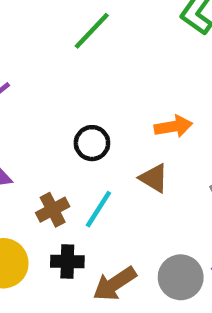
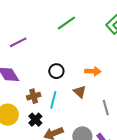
cyan line: (98, 209) -> (53, 100), turned -30
black cross: (67, 261) -> (35, 120), turned 32

